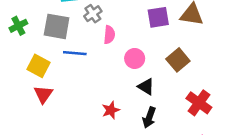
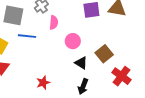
brown square: (178, 60) -> (104, 54), moved
red star: (111, 110) -> (43, 83), moved

